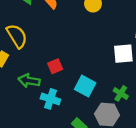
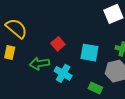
cyan cross: (50, 99) -> (63, 73), turned 30

